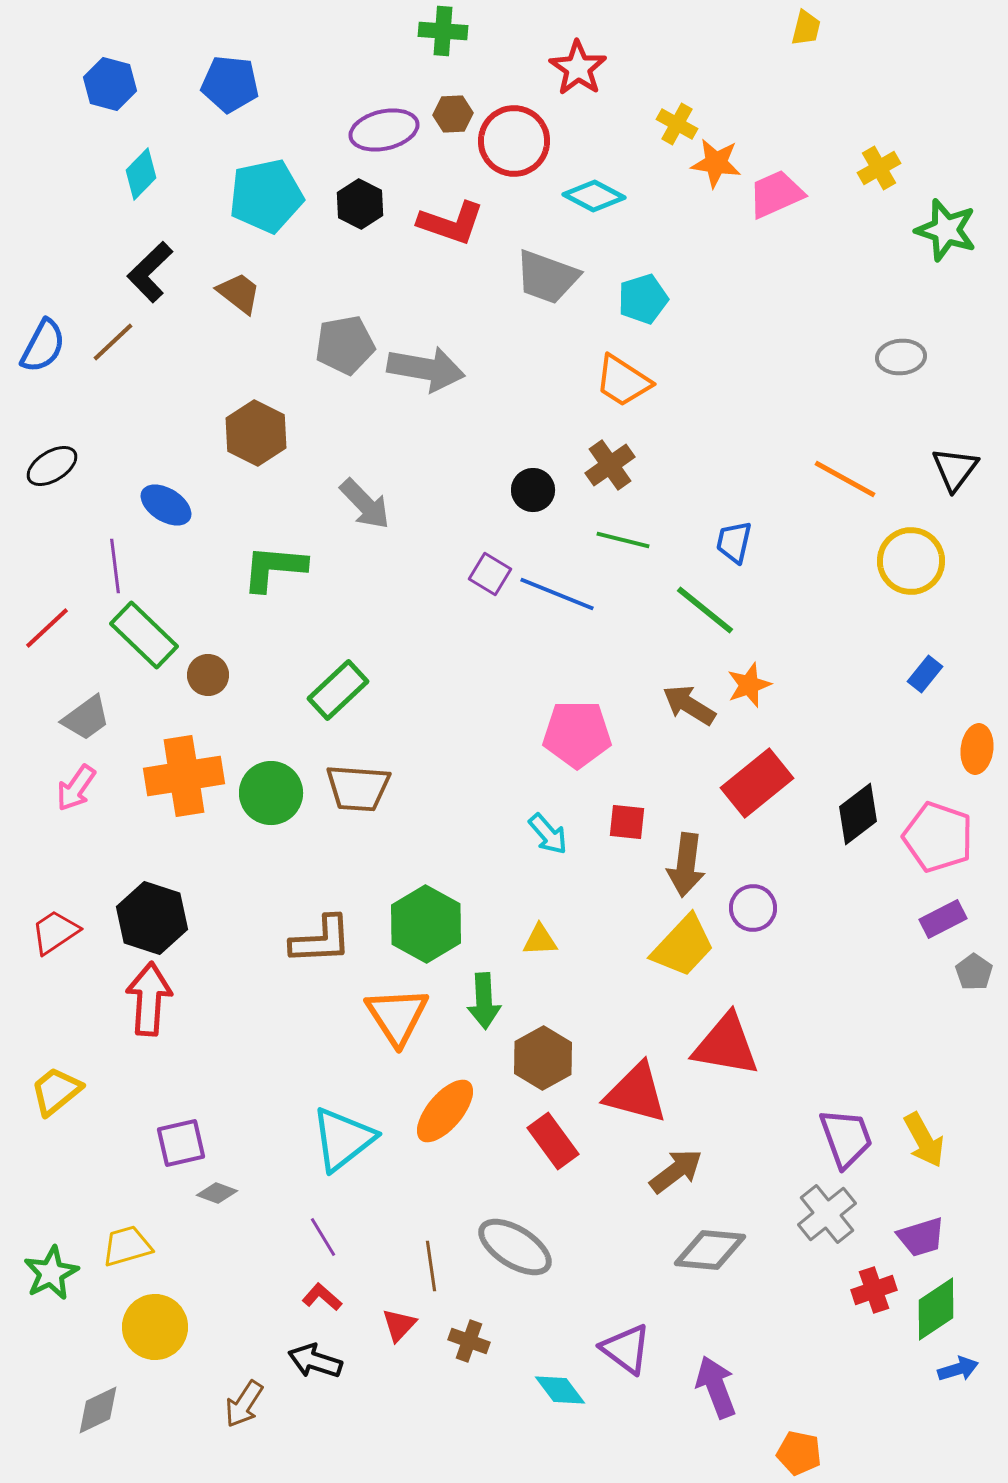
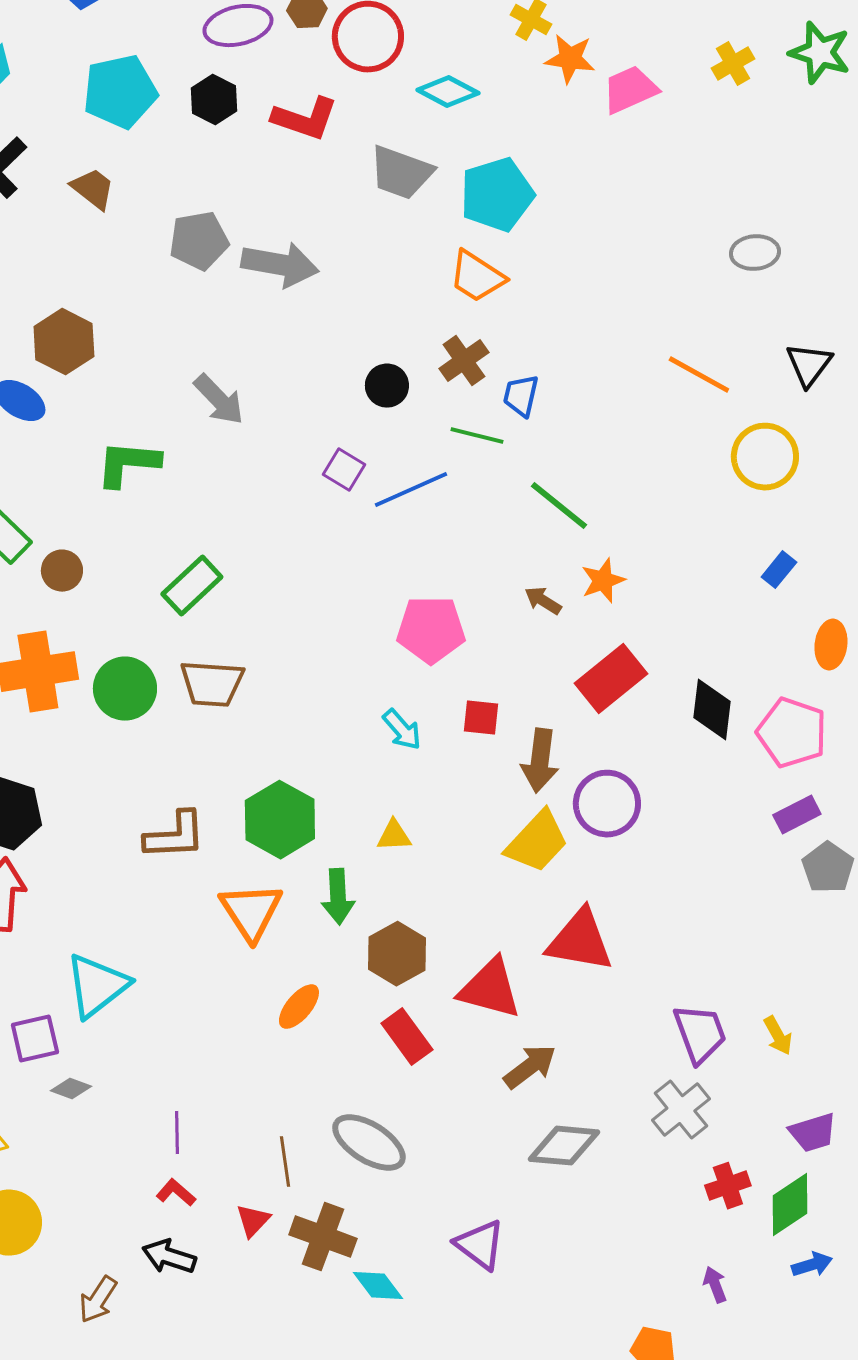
green star: (946, 230) -> (820, 53), moved
cyan pentagon: (643, 299) -> (497, 195), size x1.5
brown hexagon: (256, 433) -> (64, 342), moved
blue trapezoid: (734, 542) -> (521, 396), moved
blue line: (557, 594) -> (411, 490), turned -46
brown arrow: (689, 705) -> (543, 601), size x0.7
black diamond: (858, 814) -> (712, 710), turned -46
purple circle: (753, 908) -> (607, 804), size x1.4
gray pentagon: (974, 972) -> (828, 868), size x1.4
orange ellipse: (445, 1111) -> (299, 1007), size x0.7
cyan triangle: (343, 1139) -> (97, 986), moved
yellow arrow: (924, 1140) -> (778, 1036), size x0.7
purple line: (323, 1237) -> (177, 1133), turned 30
purple trapezoid: (921, 1237) -> (813, 1133), moved
brown cross: (469, 1341) -> (323, 1237), size x1.6
purple arrow: (716, 1387) -> (715, 1285), moved, size x0.6
cyan diamond: (560, 1390) -> (378, 1286), moved

